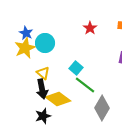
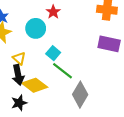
red star: (90, 28) -> (53, 12), moved
cyan circle: (45, 43) -> (36, 28), moved

